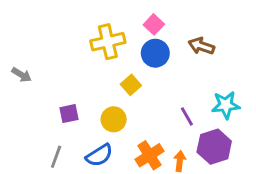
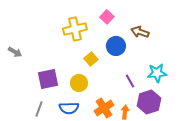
blue circle: (155, 53) -> (116, 46), moved
purple square: (69, 114) -> (48, 79), size x1.5
blue semicircle: (99, 155) -> (69, 108), turned 30

